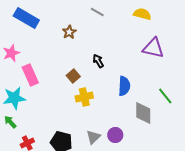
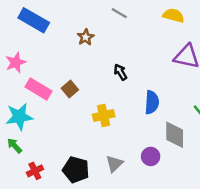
pink rectangle: (30, 75) -> (39, 89), turned -35
brown square: (73, 76) -> (70, 89), moved
purple circle: (115, 135) -> (151, 156), moved

